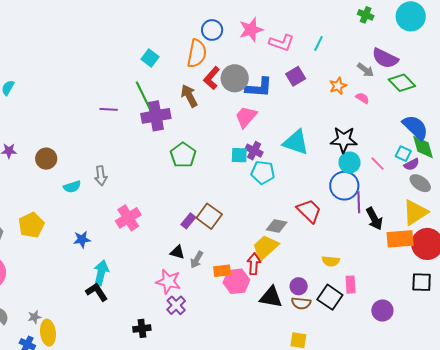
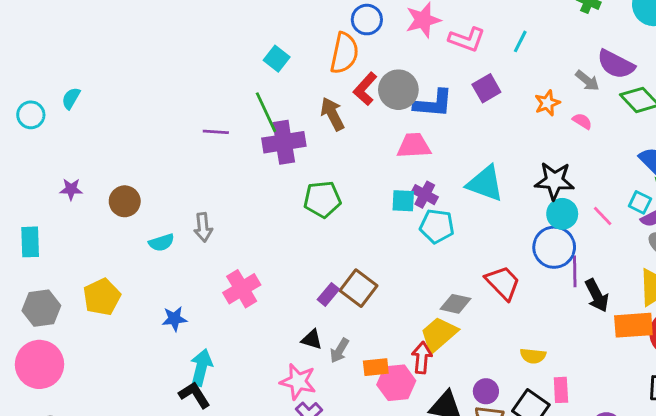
pink trapezoid: (246, 117) -> (414, 146), turned 45
green pentagon: (183, 155) -> (322, 199), turned 30

